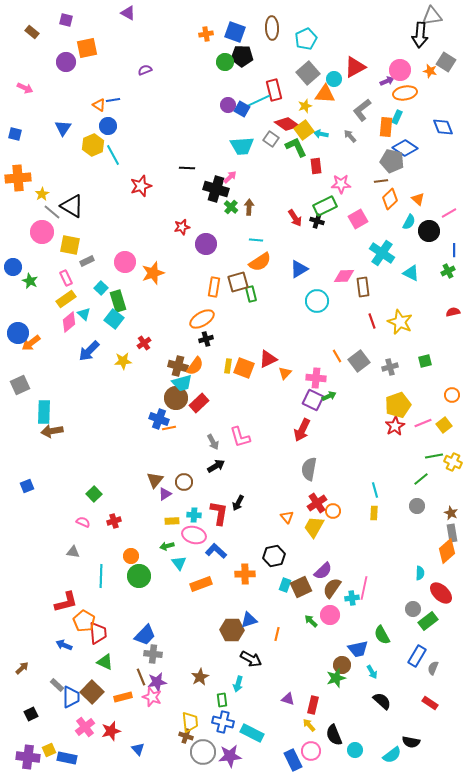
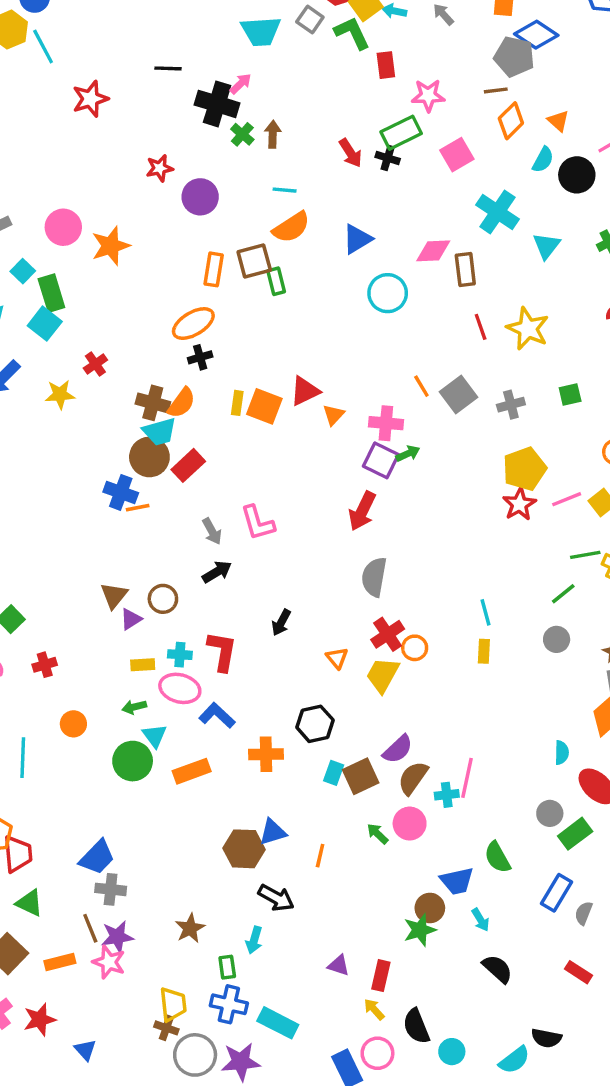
cyan triangle: (411, 273) -> (546, 246), turned 42
black arrow: (238, 503) -> (281, 623), moved
green circle: (139, 576) -> (133, 761), moved

